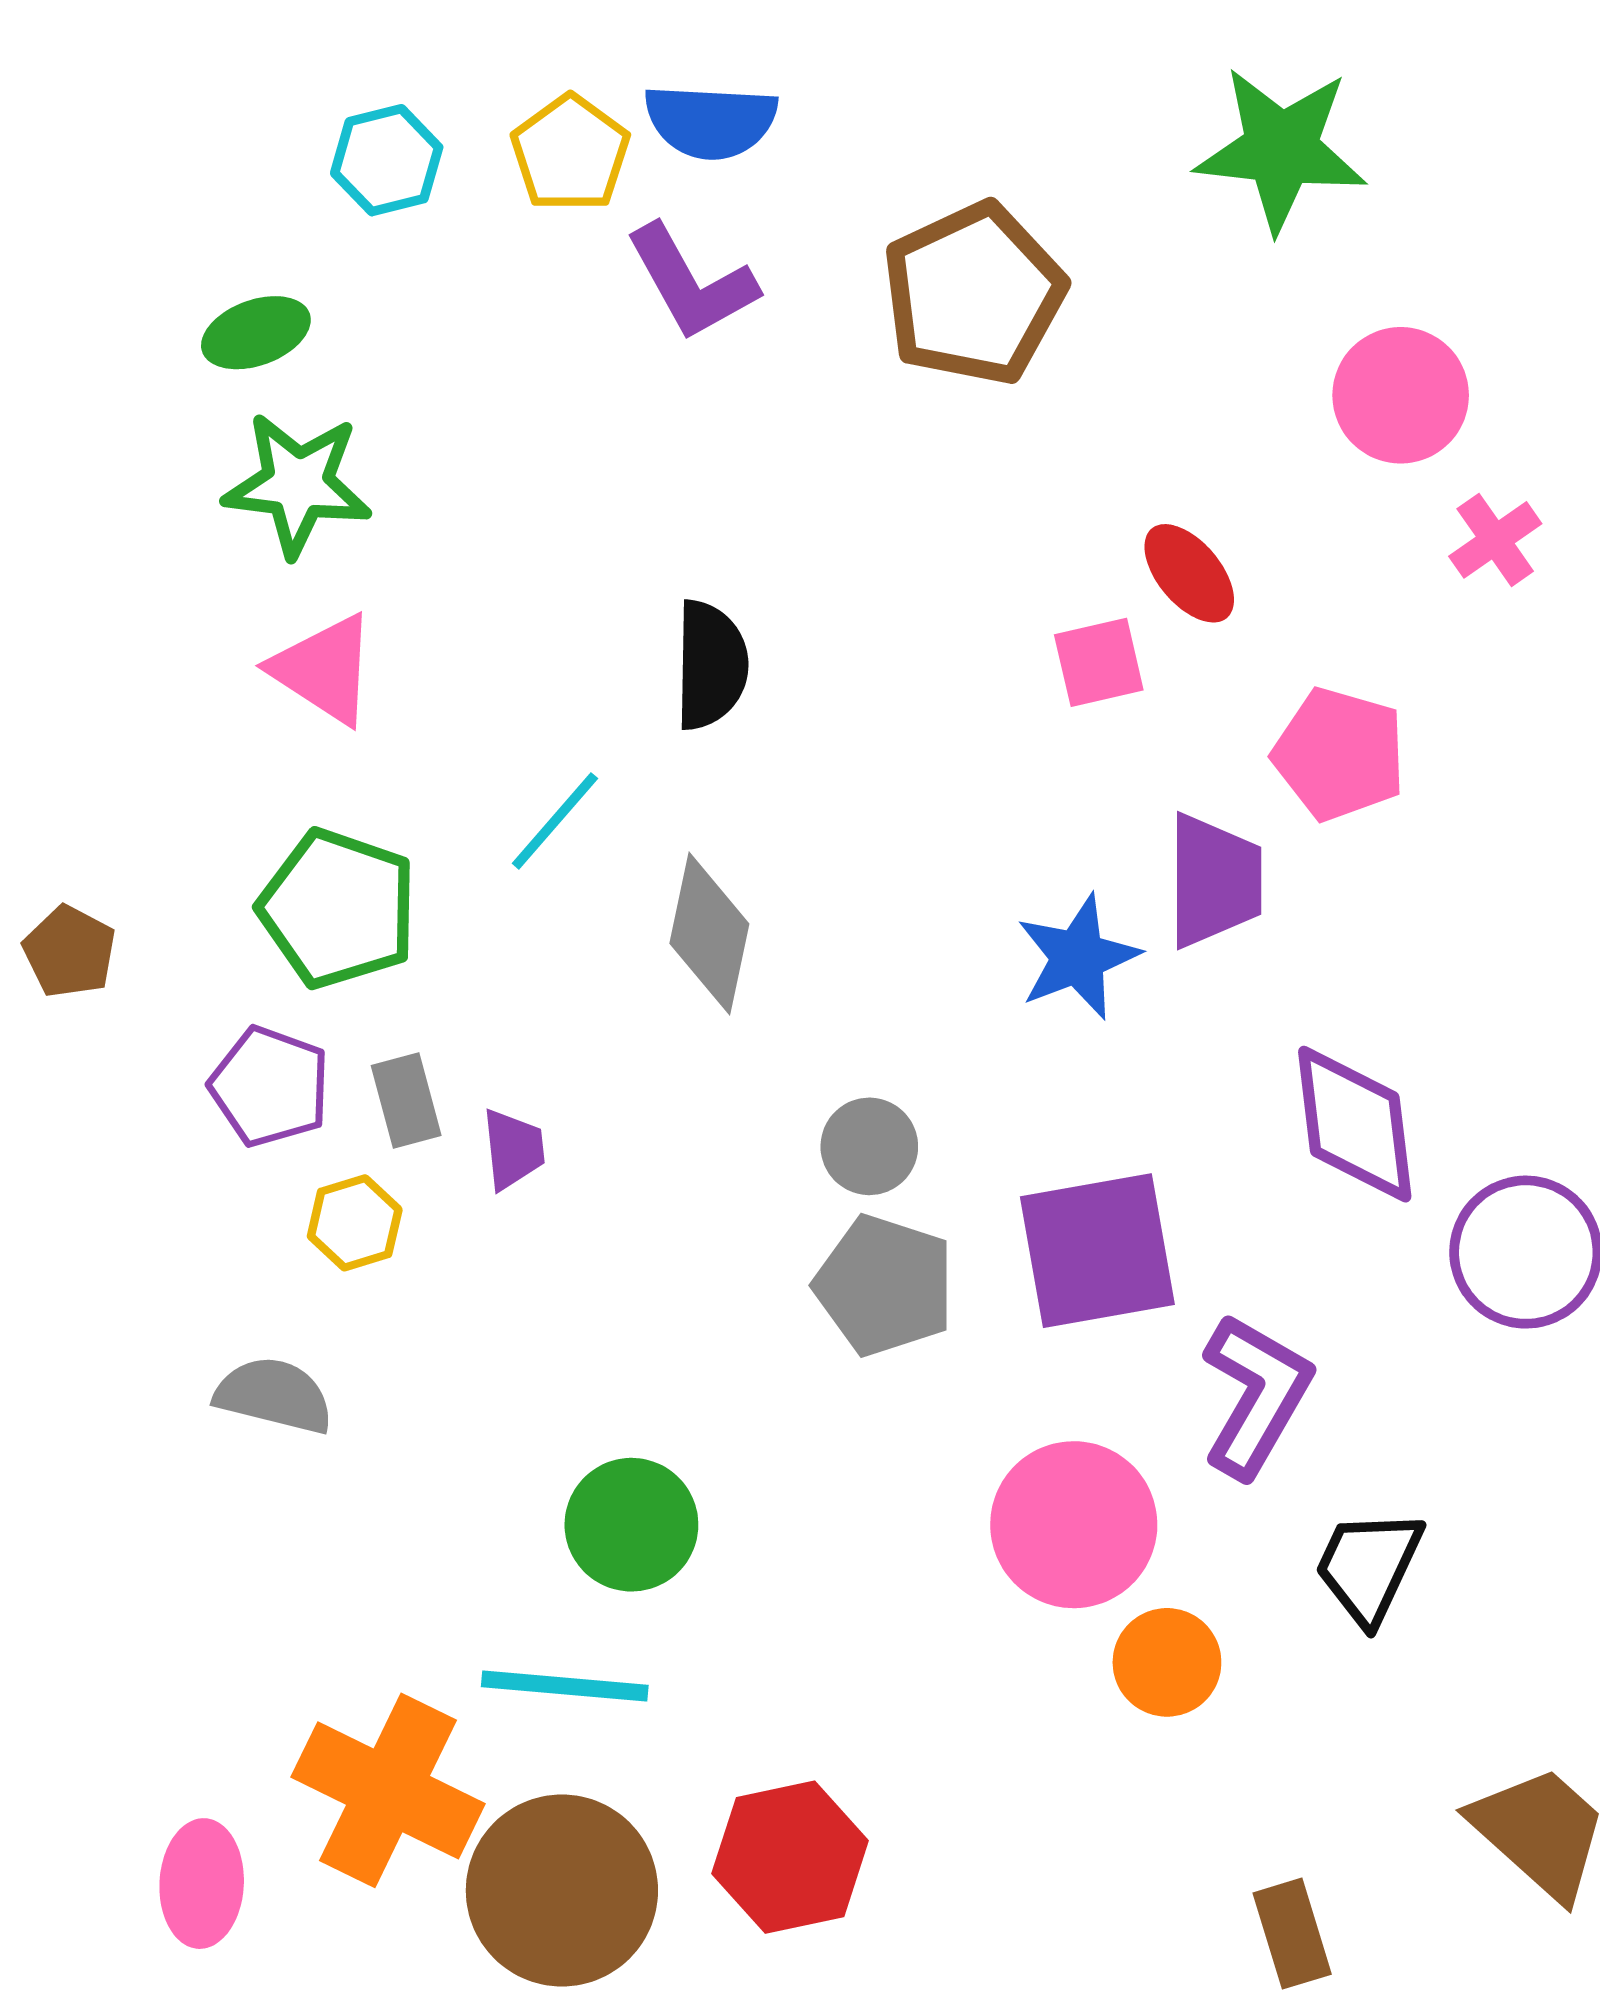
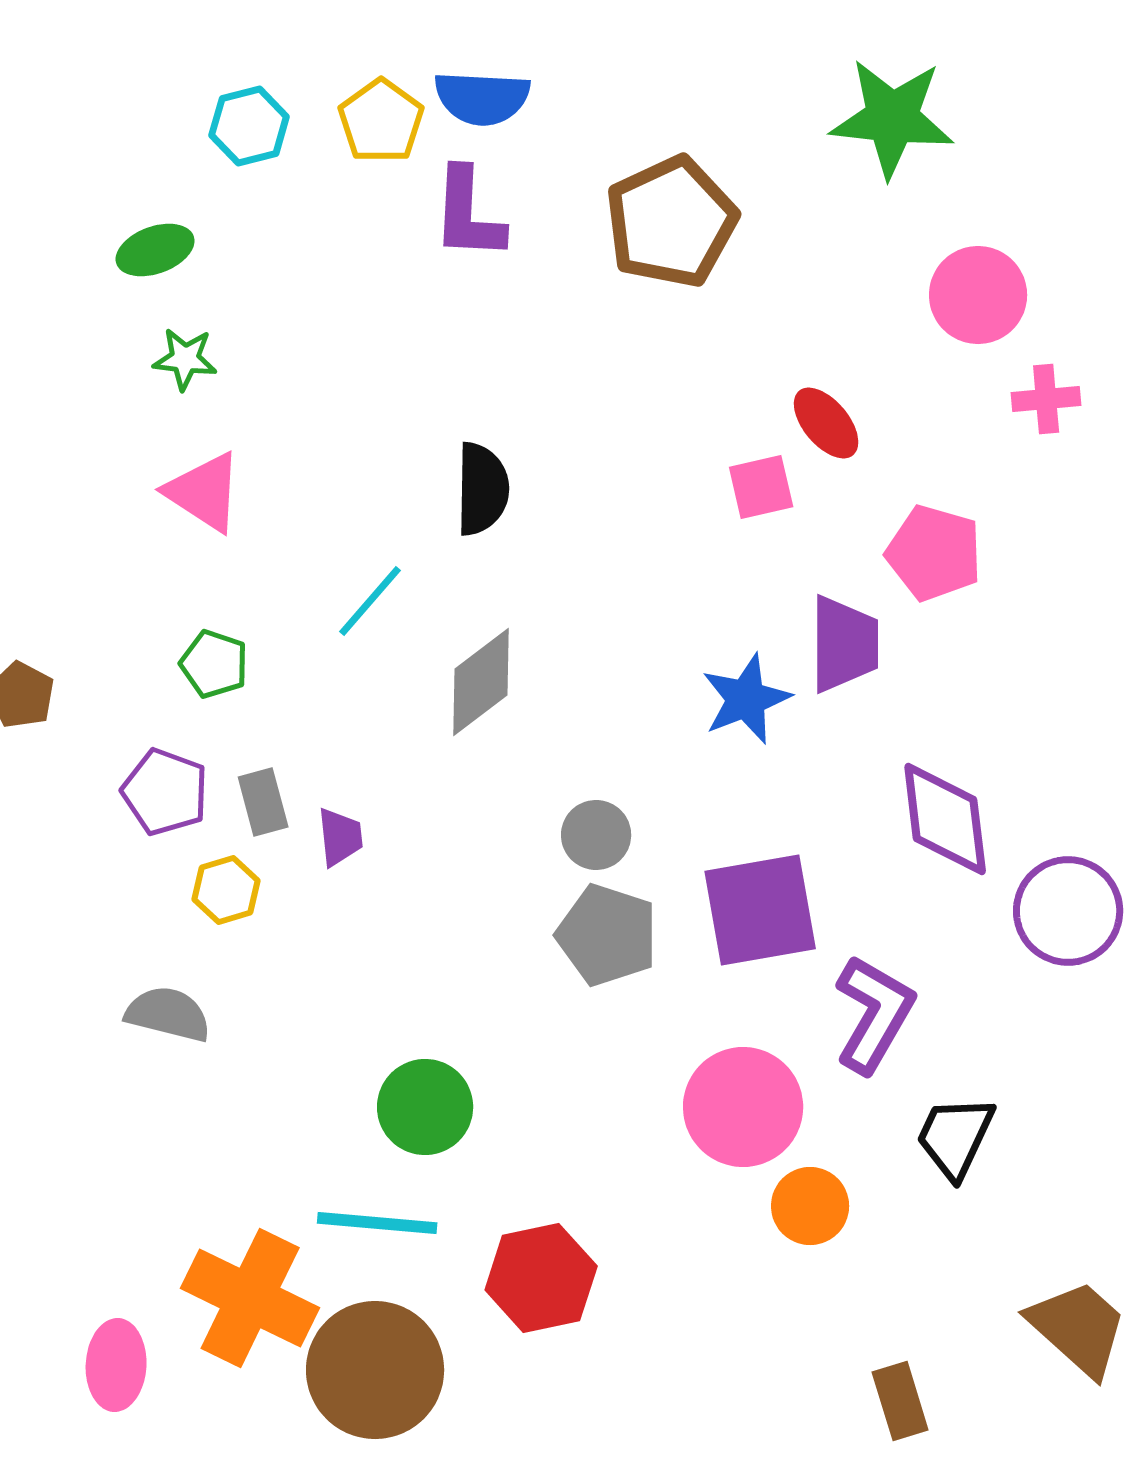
purple L-shape: (691, 283) -> (468, 214), turned 32
green star: (298, 484) -> (185, 359), size x0.6
pink cross: (1495, 540) -> (1046, 399), turned 30
green pentagon: (338, 909) -> (214, 664), size x0.6
gray diamond: (709, 934) -> (481, 682), turned 41
red hexagon: (790, 1857) -> (541, 1278), moved

